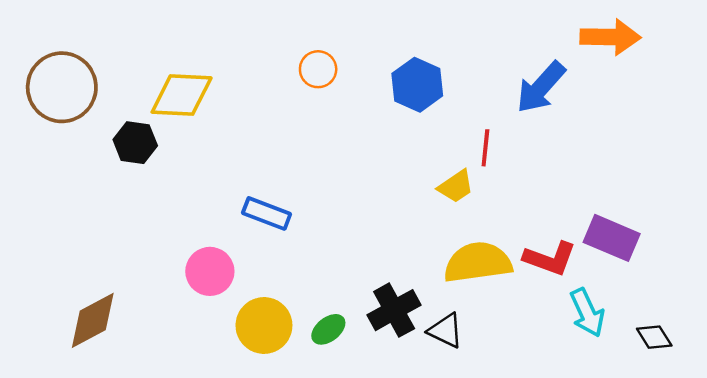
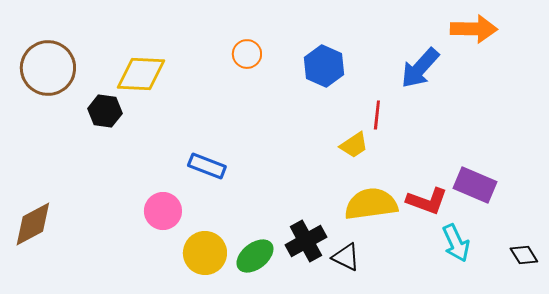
brown diamond: (93, 320) -> (33, 224), moved
green ellipse: (328, 329) -> (255, 256), size x1.4
black diamond: (654, 337) -> (524, 255), moved

